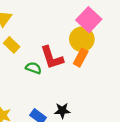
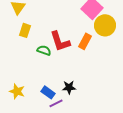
yellow circle: (82, 39) -> (105, 25), moved
yellow rectangle: (12, 45) -> (25, 30), turned 64

